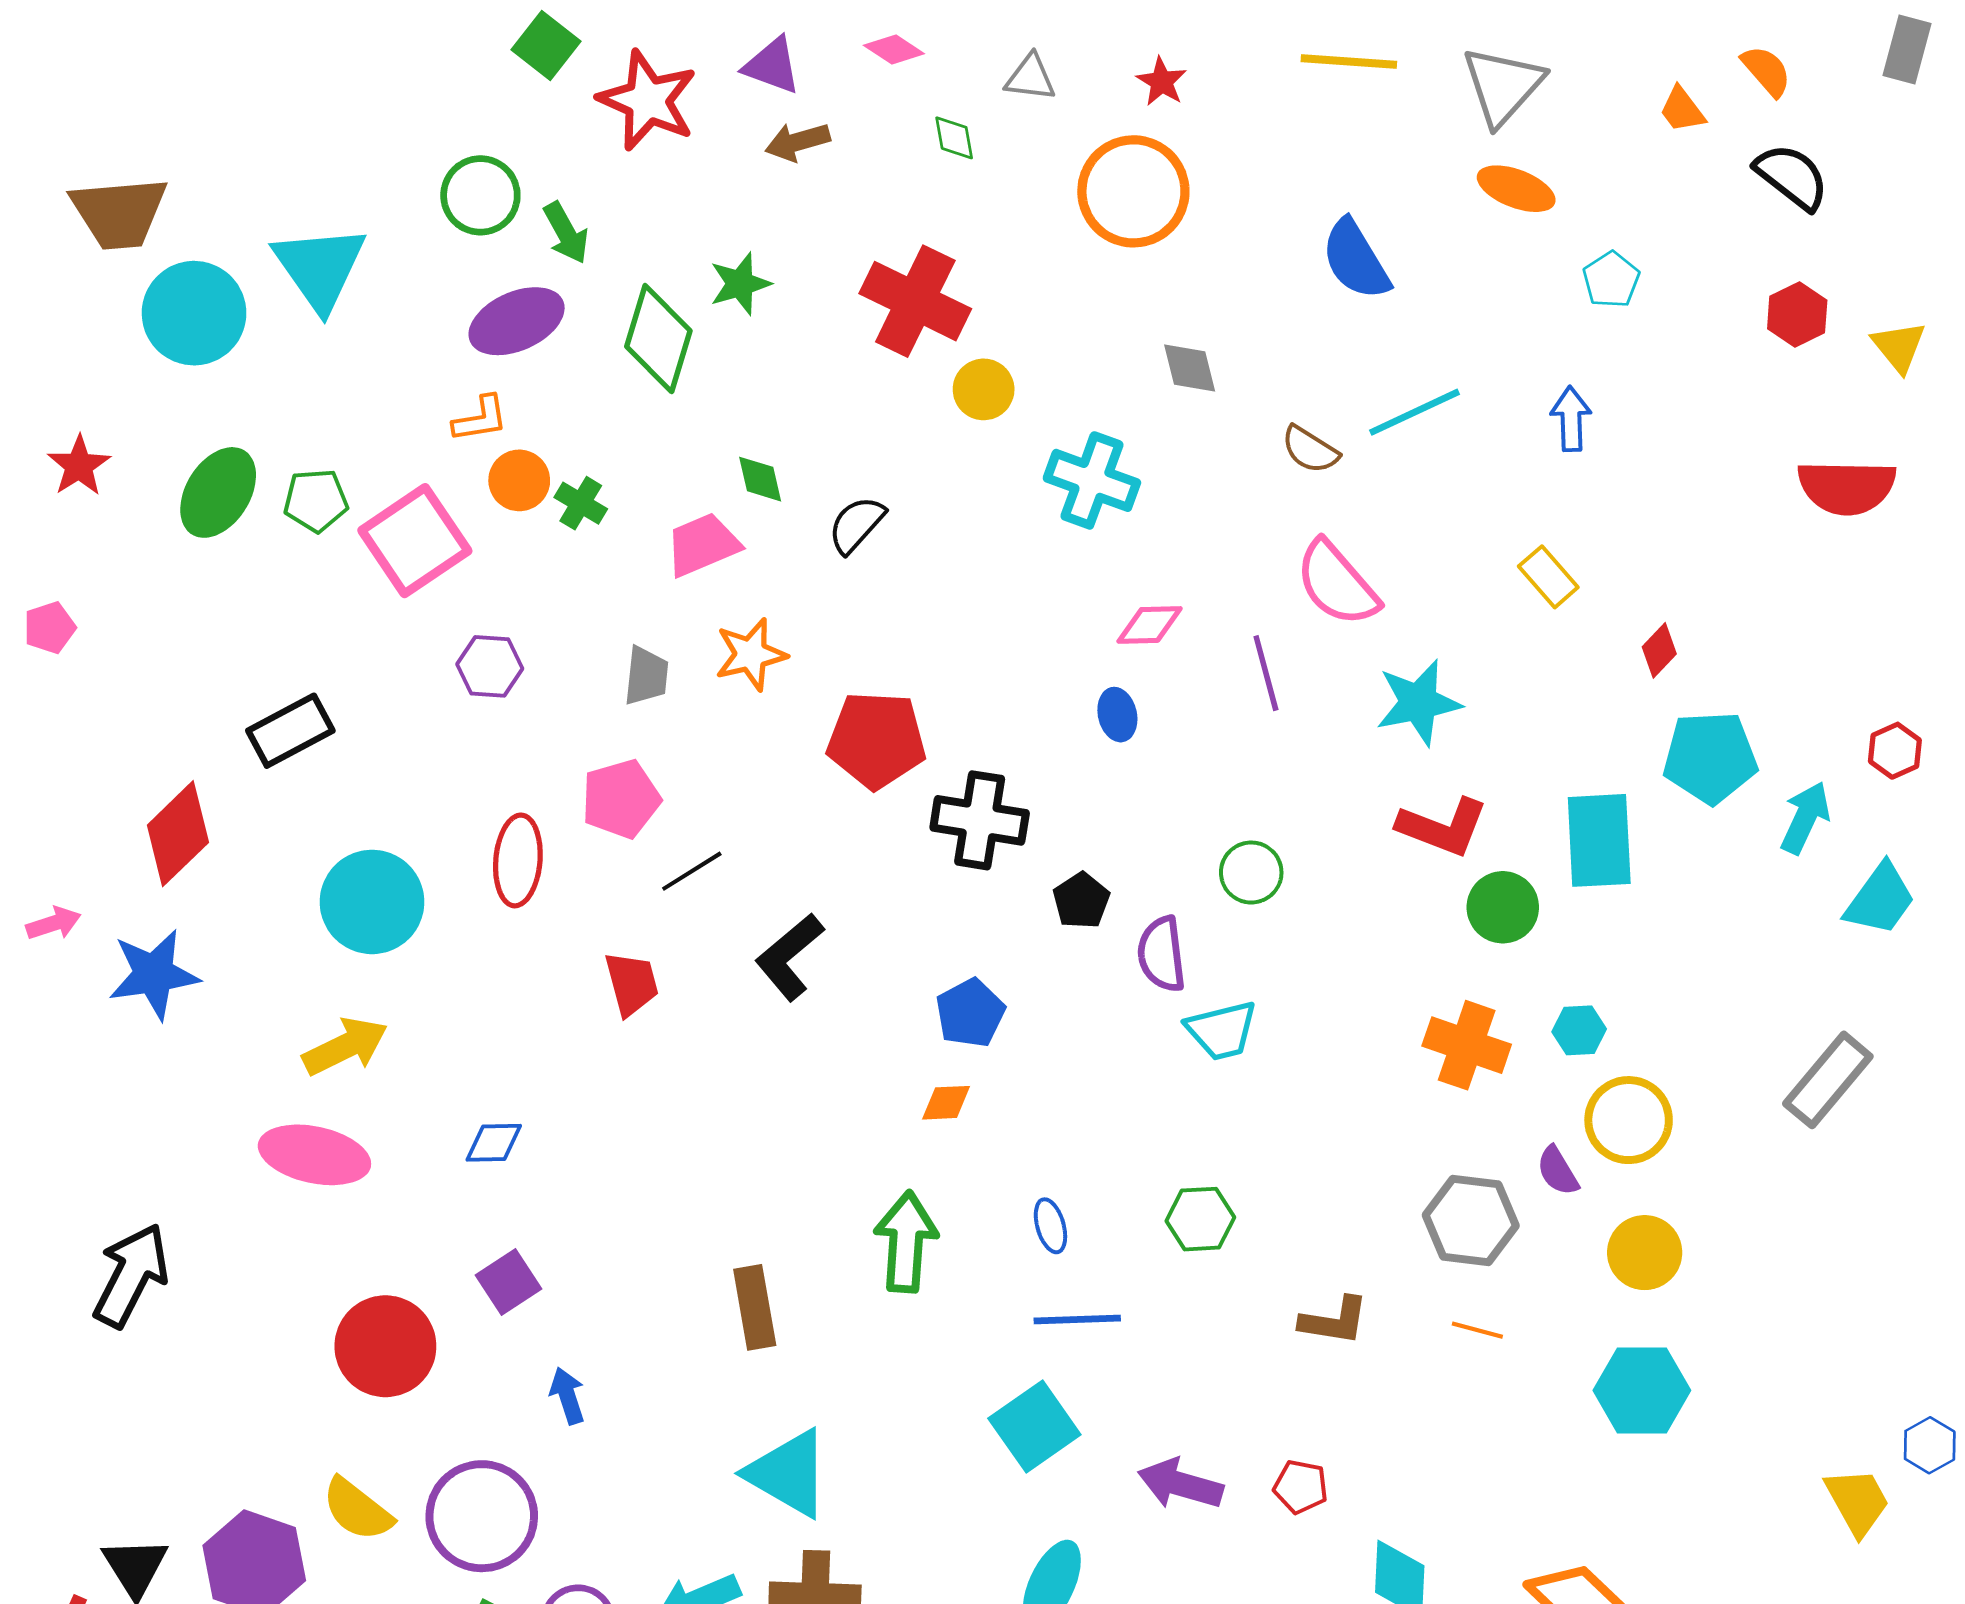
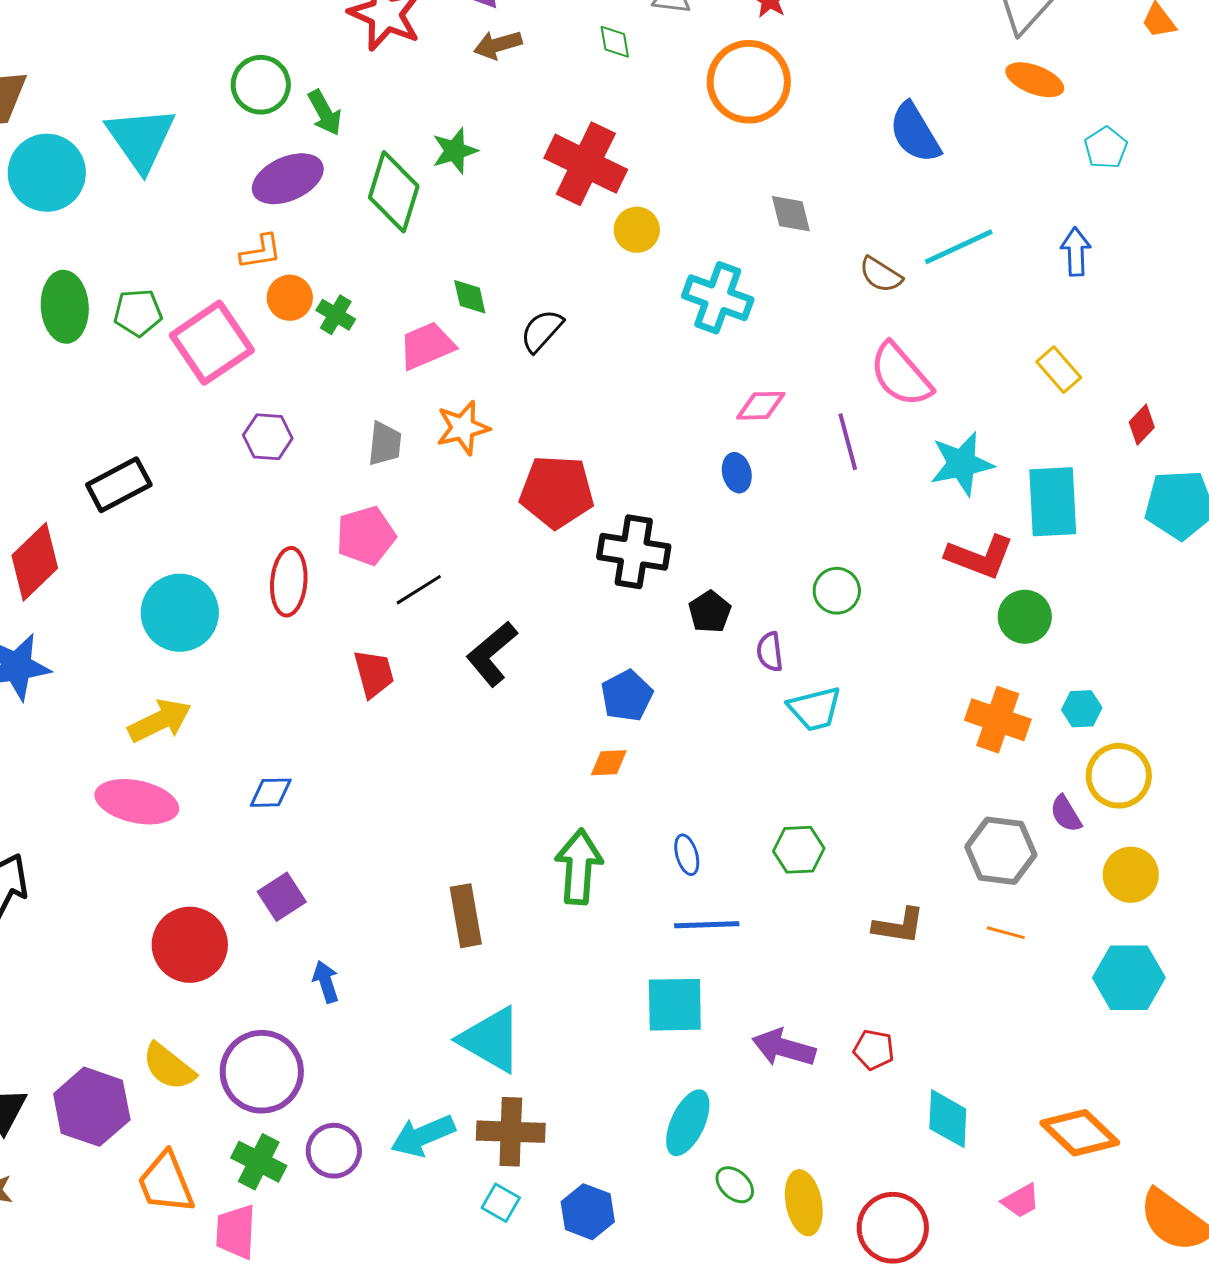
green ellipse: (218, 492) -> (65, 307), turned -36
cyan rectangle: (1599, 840) -> (1053, 502), moved
purple semicircle: (1162, 954) -> (770, 652), size x0.7
cyan square: (1034, 1427) -> (675, 1005), turned 34

